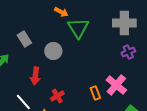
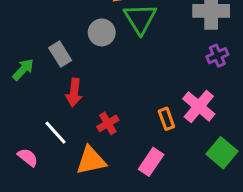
gray rectangle: (24, 39) -> (60, 54), moved
gray circle: (53, 51) -> (102, 32), moved

